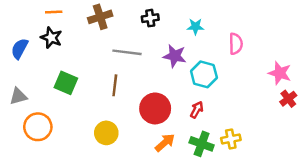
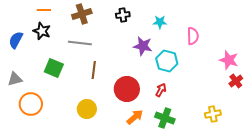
gray line: (127, 52) -> (80, 43), moved
yellow cross: (231, 139) -> (213, 114), moved

